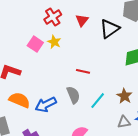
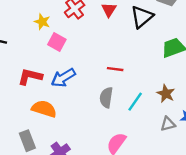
yellow star: (54, 42) -> (42, 22), moved
gray semicircle: (73, 95) -> (106, 97), turned -144
blue arrow: (46, 105) -> (63, 78), moved

